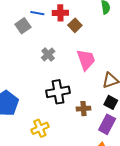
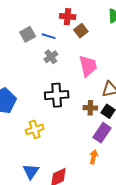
blue line: (37, 13) -> (49, 36), moved
gray square: (23, 26) -> (28, 34), moved
brown cross: (84, 109) -> (90, 108), moved

